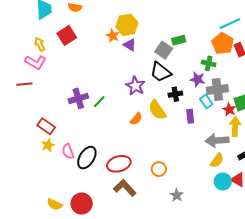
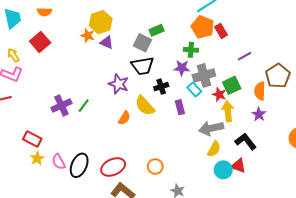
black trapezoid: (161, 72) -> (143, 66), turned -40

